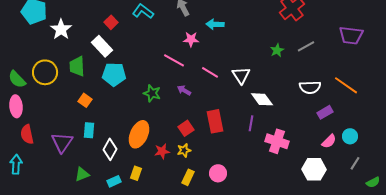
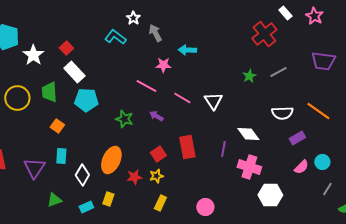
red square: (111, 22) -> (66, 48), moved
white diamond: (262, 99) -> (248, 134), moved
white hexagon: (314, 169) -> (270, 195), moved
pink circle: (218, 173) -> (205, 207), moved

